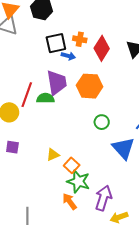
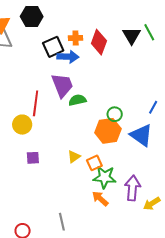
blue arrow: (68, 56) -> (68, 57), size x1.5
orange hexagon: (89, 86) -> (108, 131), moved
green semicircle: (45, 98) -> (77, 100), moved
orange square: (72, 165) -> (94, 163), turned 35

